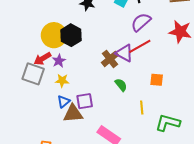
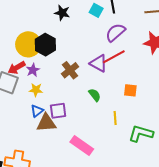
brown cross: (110, 59) -> (70, 70), moved

